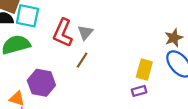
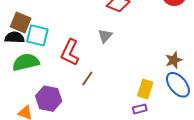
gray triangle: (85, 32) -> (105, 36), moved

